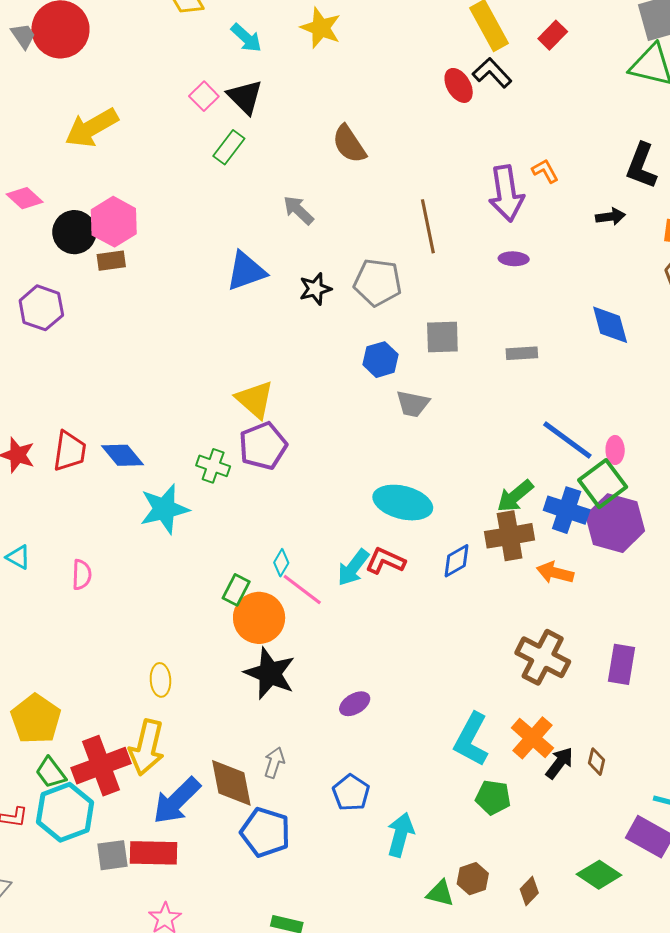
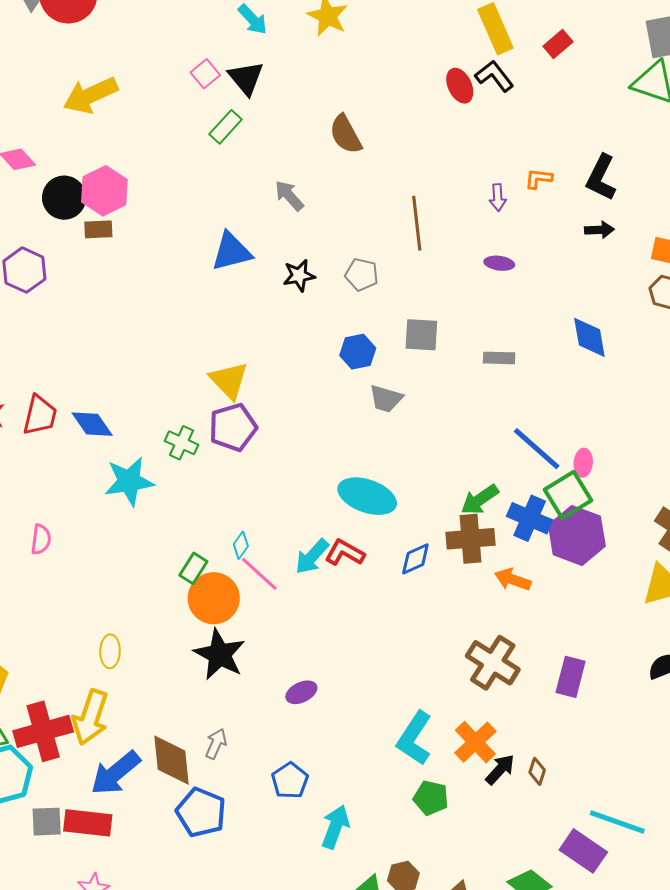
black L-shape: (641, 166) -> (601, 178), moved
orange L-shape: (545, 171) -> (538, 179), turned -60
purple arrow: (506, 193) -> (498, 197), size x0.5
gray pentagon: (378, 282) -> (362, 275), size x0.7

